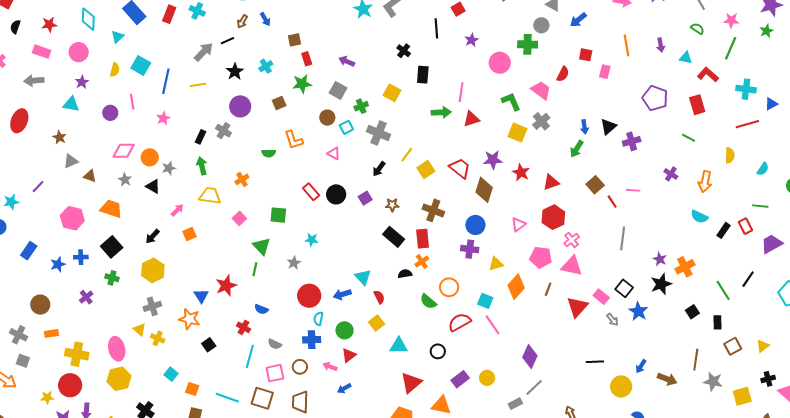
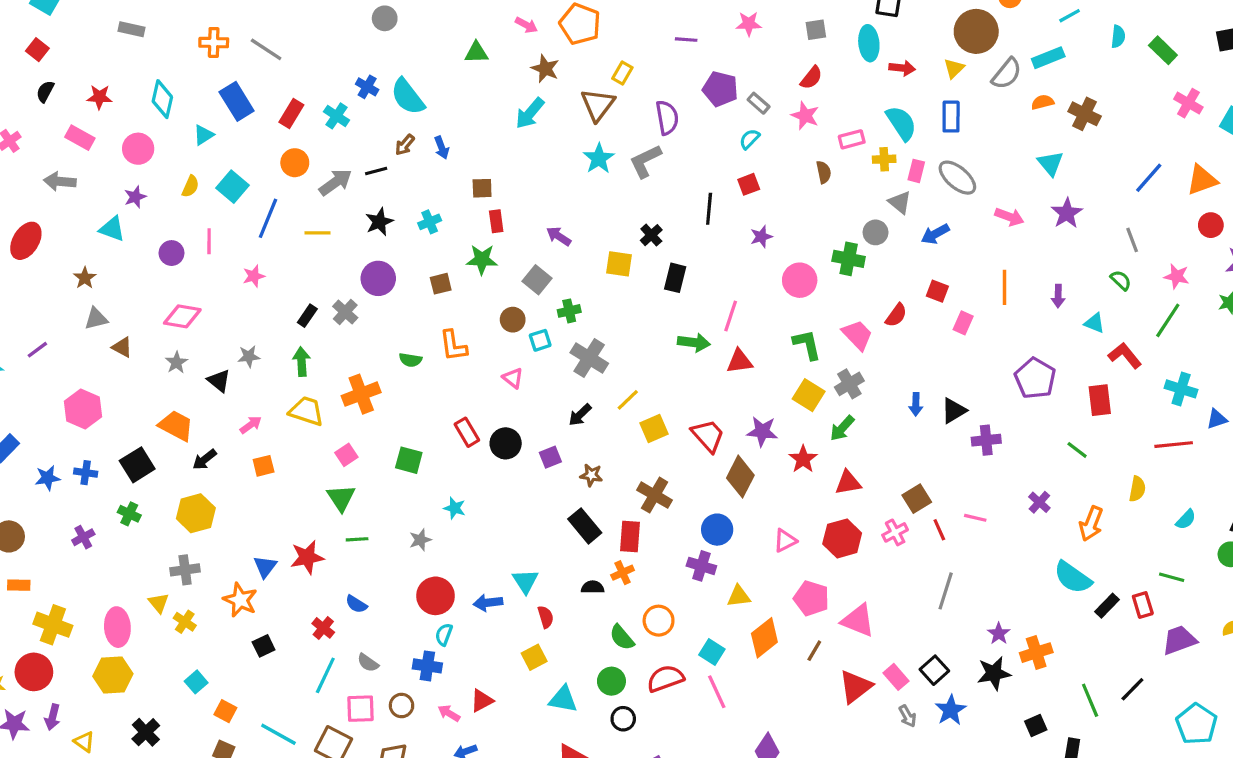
yellow square: (392, 93) -> (619, 264), moved, turned -30
green arrow: (577, 149) -> (842, 428), moved
orange circle: (150, 157) -> (295, 163), moved
orange cross: (242, 179) -> (361, 394), size x1.6
orange trapezoid: (111, 209) -> (176, 426), moved
cyan semicircle: (699, 217) -> (1073, 577), size x1.4
pink cross: (572, 240) -> (895, 532), moved
green triangle: (262, 246) -> (341, 498), moved
green line: (255, 269) -> (357, 539), turned 64
green circle: (345, 330) -> (611, 681), moved

